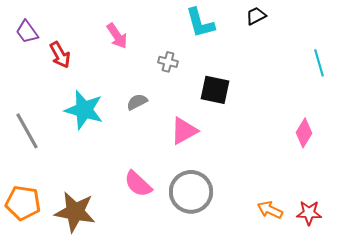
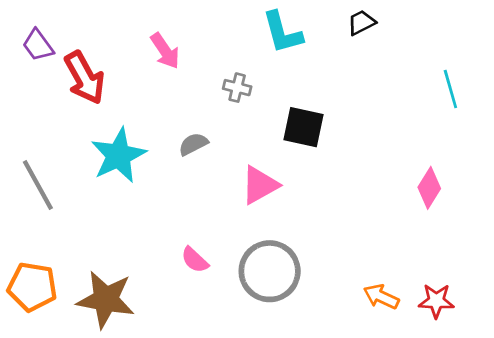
red arrow: (60, 55) -> (85, 78), size x1.4
cyan star: (84, 110) -> (118, 155), turned 30
pink semicircle: (138, 184) -> (195, 260), size x0.7

